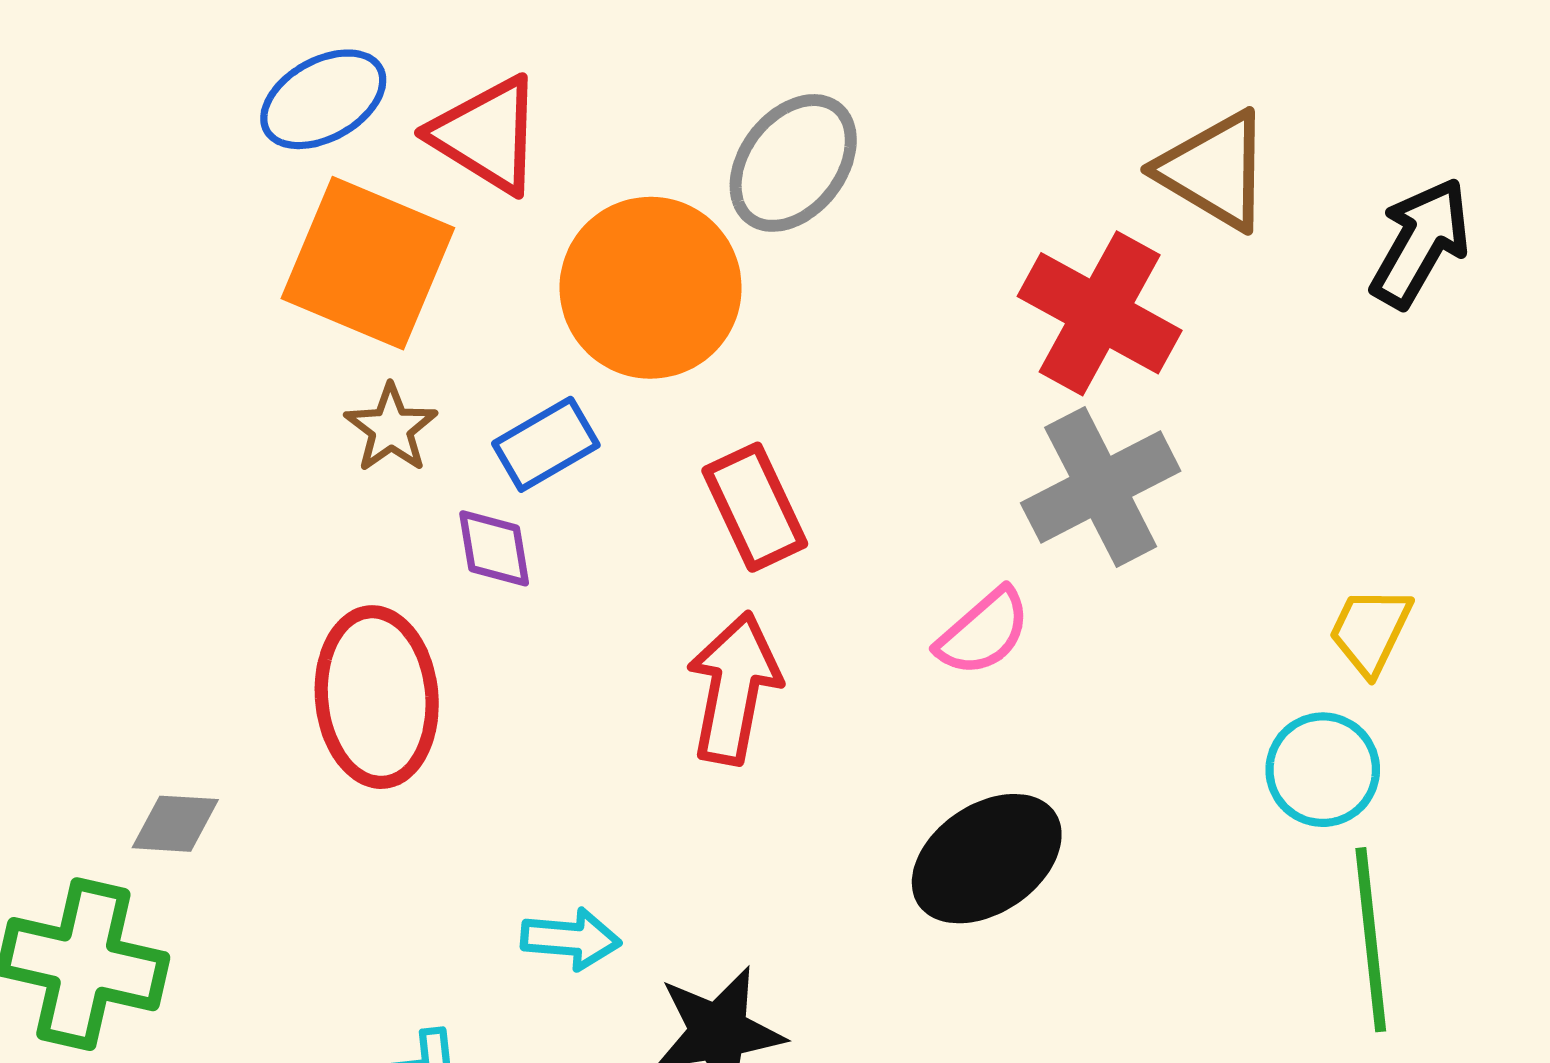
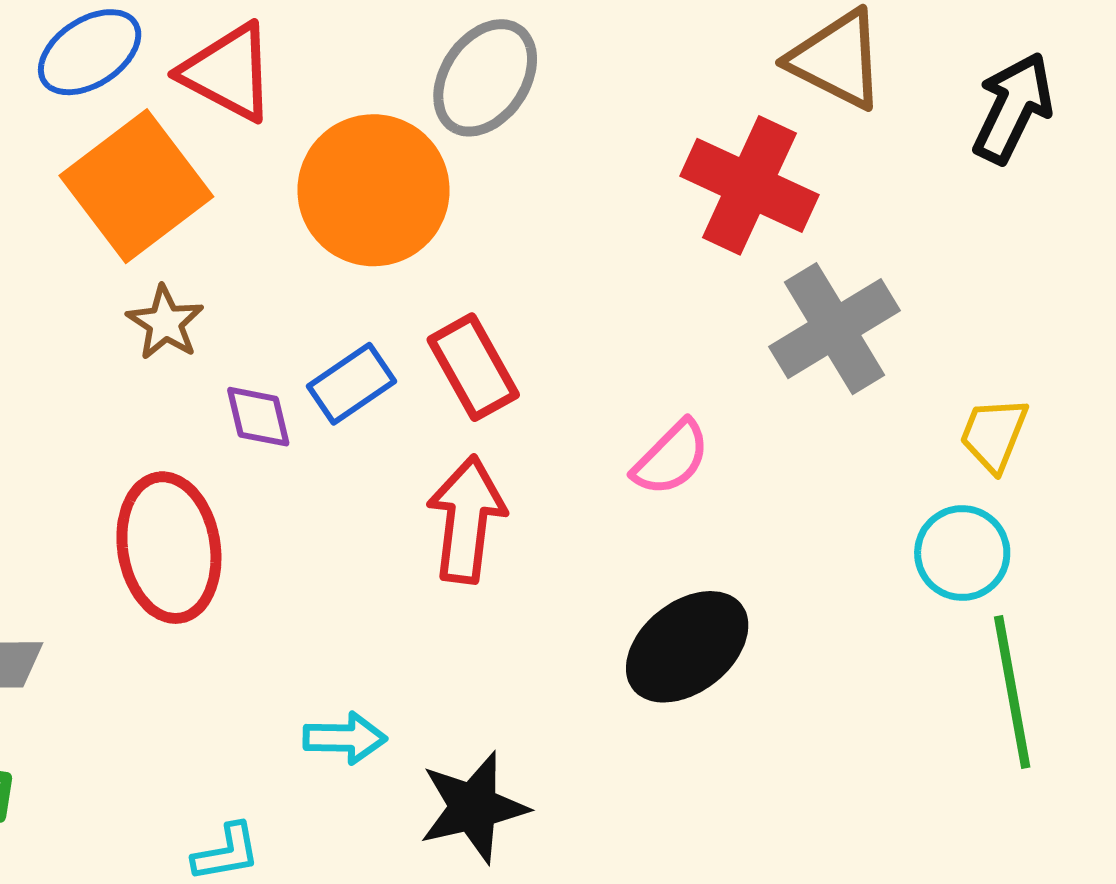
orange square: (368, 263) -> (136, 186), turned 34
blue rectangle: (546, 444) -> (352, 384), moved
gray cross: (1101, 487) -> (834, 329), moved

